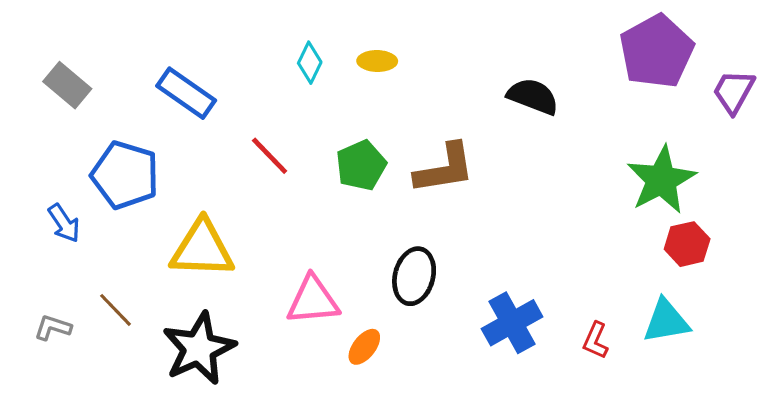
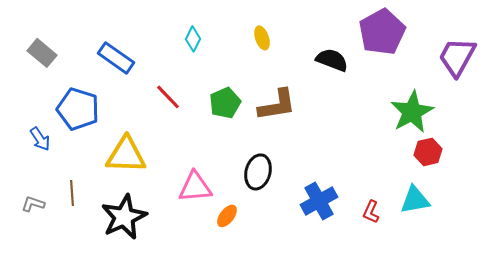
purple pentagon: (657, 51) -> (382, 32), moved
yellow ellipse: (377, 61) -> (262, 38), moved, turned 70
purple trapezoid: (734, 92) -> (457, 57), size x1.4
brown line: (115, 310) -> (72, 193), turned 40

